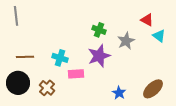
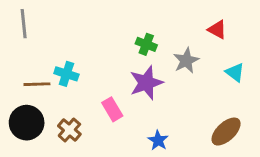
cyan triangle: (159, 36) -> (235, 72), moved
cyan cross: (60, 58) -> (66, 74), moved
pink rectangle: (76, 74) -> (112, 109), turned 63
blue star: (119, 93) -> (158, 140), moved

